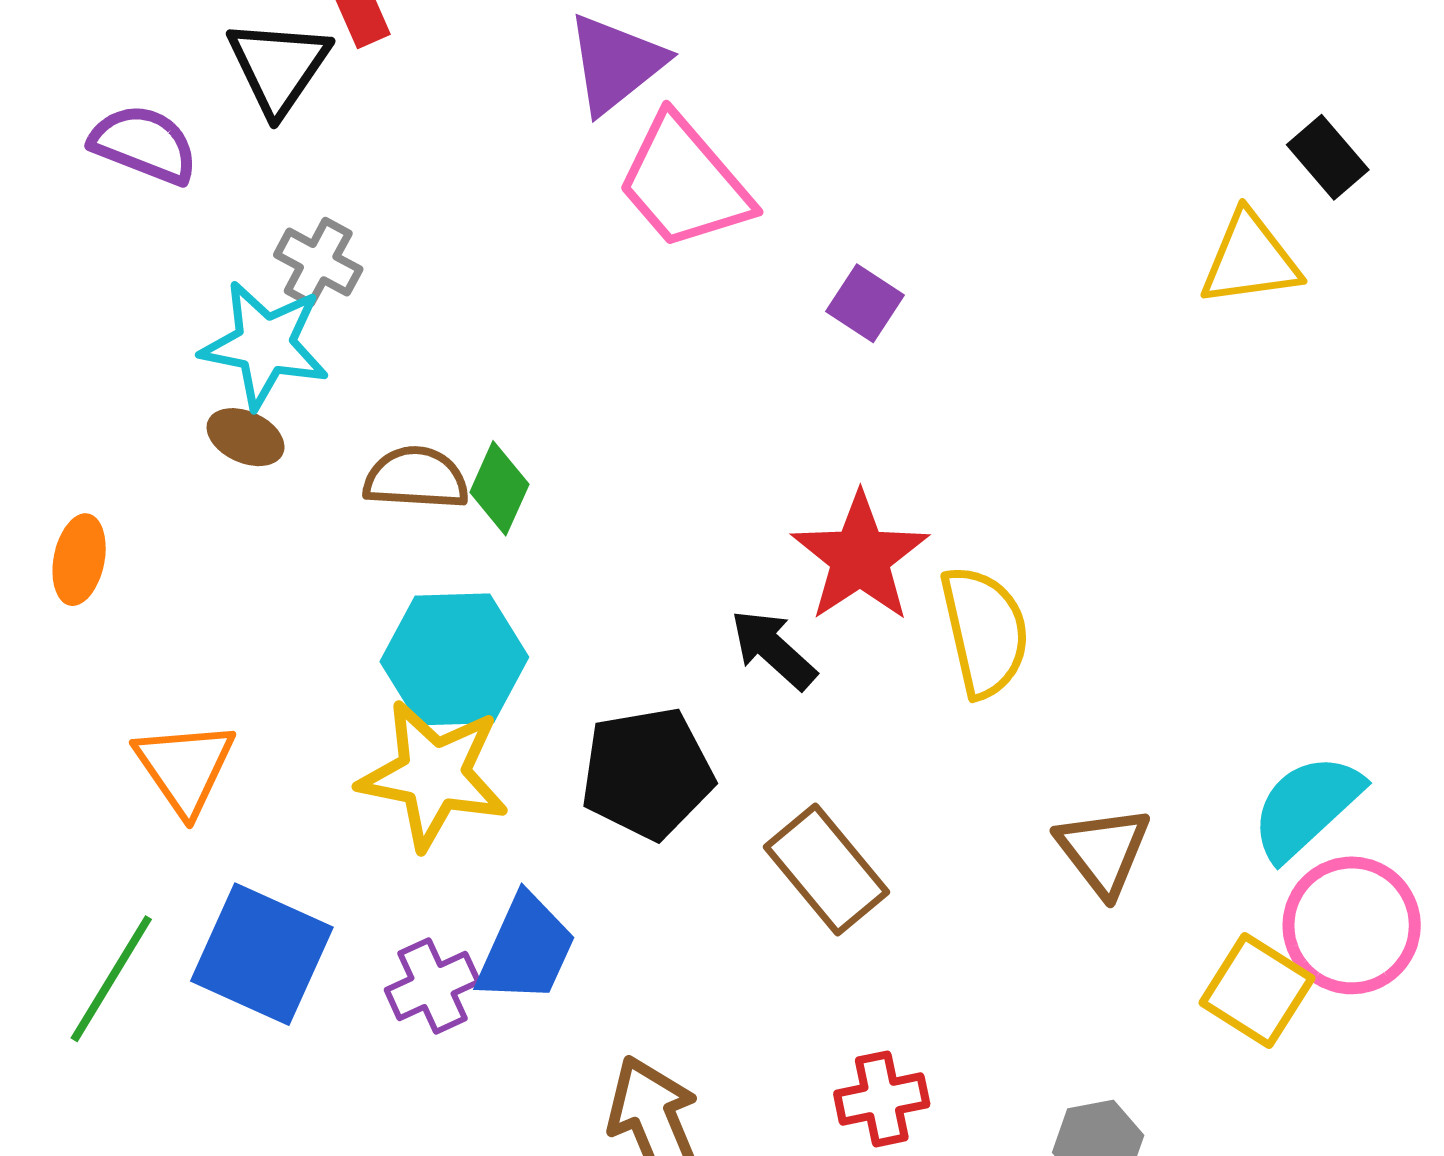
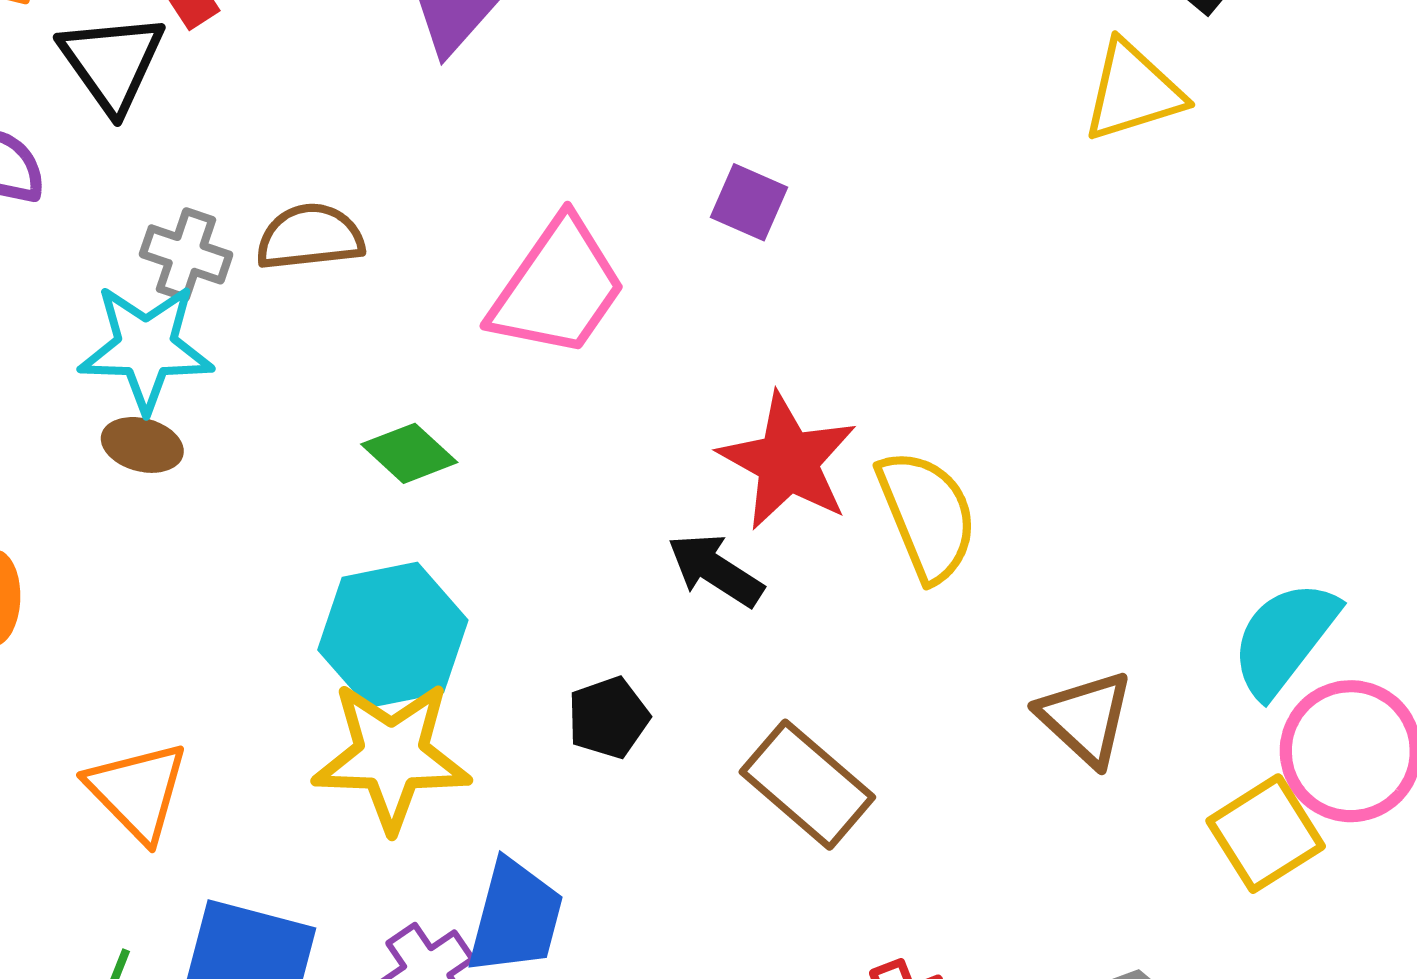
pink trapezoid: (684, 183) -> (558, 288), moved, turned -95
brown semicircle: (416, 478) -> (310, 237), moved
green diamond: (499, 488) -> (409, 453), turned -62
black pentagon: (647, 773) -> (608, 718), size x0.6
yellow square: (1257, 990) -> (1266, 834), turned 35

